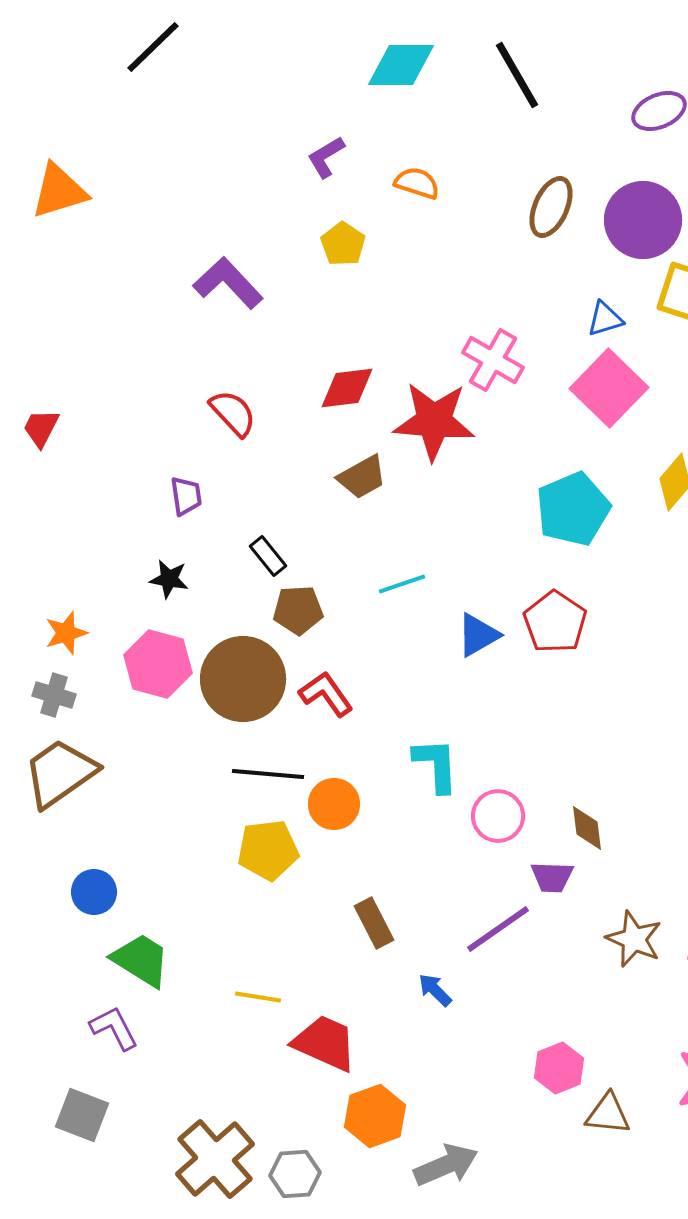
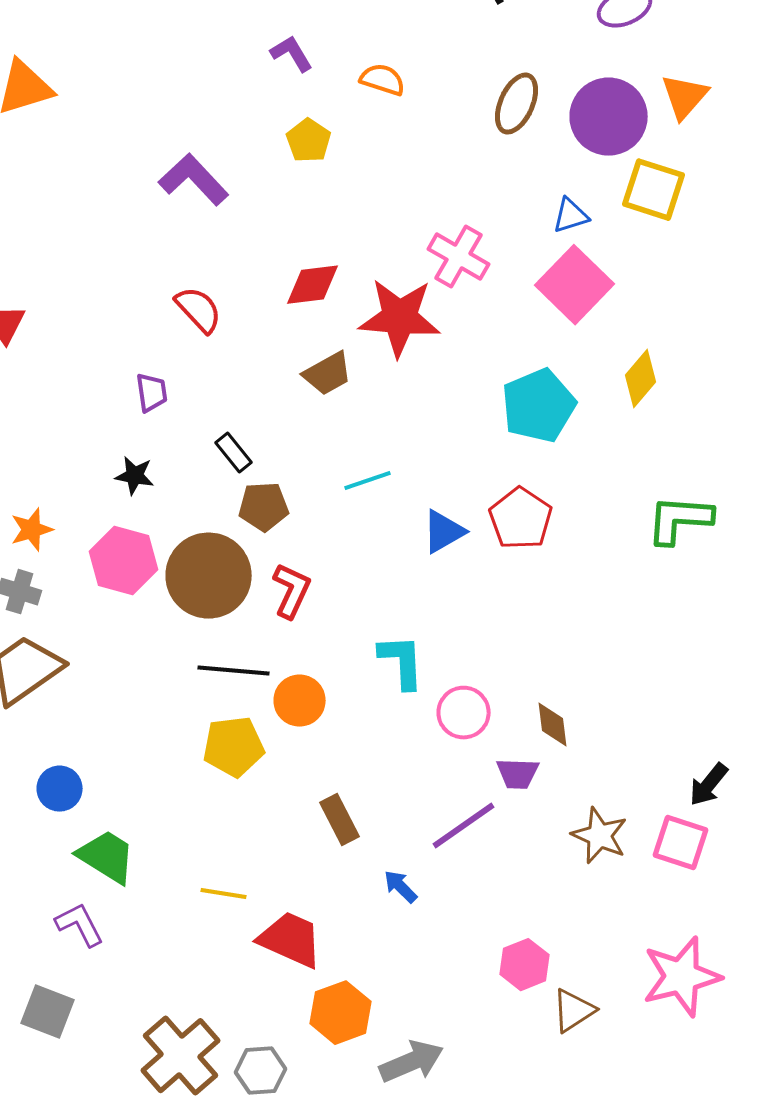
purple L-shape: (326, 157) -> (292, 54), turned 90
red L-shape: (326, 694) -> (292, 591), turned 60
brown triangle: (608, 1114) -> (574, 1011), turned -39

